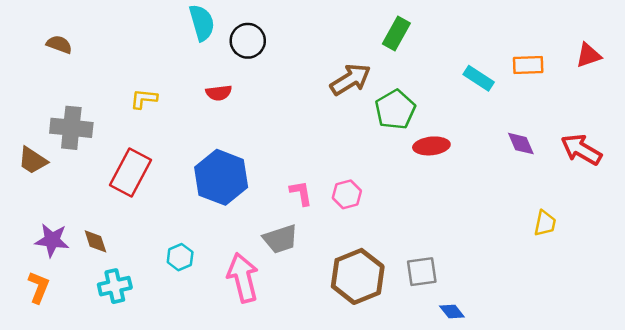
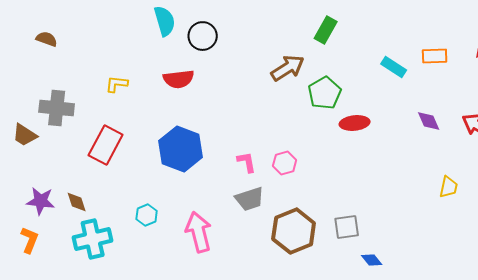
red semicircle: (219, 93) -> (179, 79), size x1.4
gray trapezoid: (280, 239) -> (250, 199), moved
cyan cross: (115, 286) -> (93, 239), size x1.4

